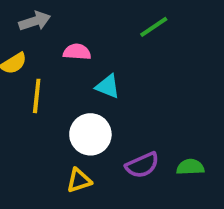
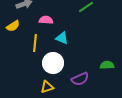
yellow line: (37, 96) -> (35, 43), moved
green semicircle: (190, 167) -> (107, 65), moved

